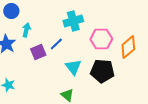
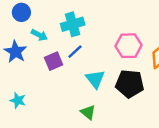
cyan cross: (73, 21) -> (73, 24), moved
cyan arrow: (26, 30) -> (39, 35), turned 104

